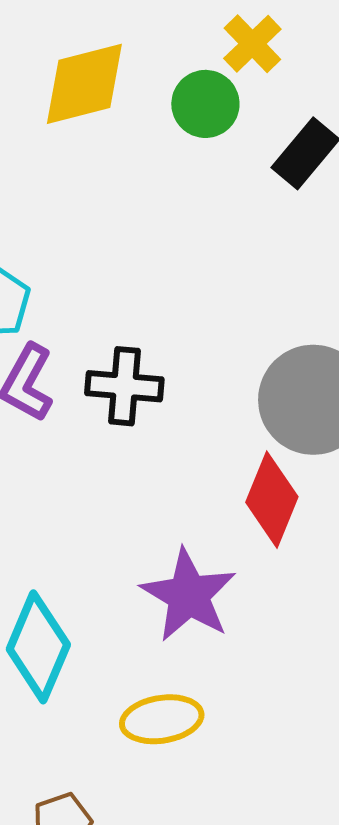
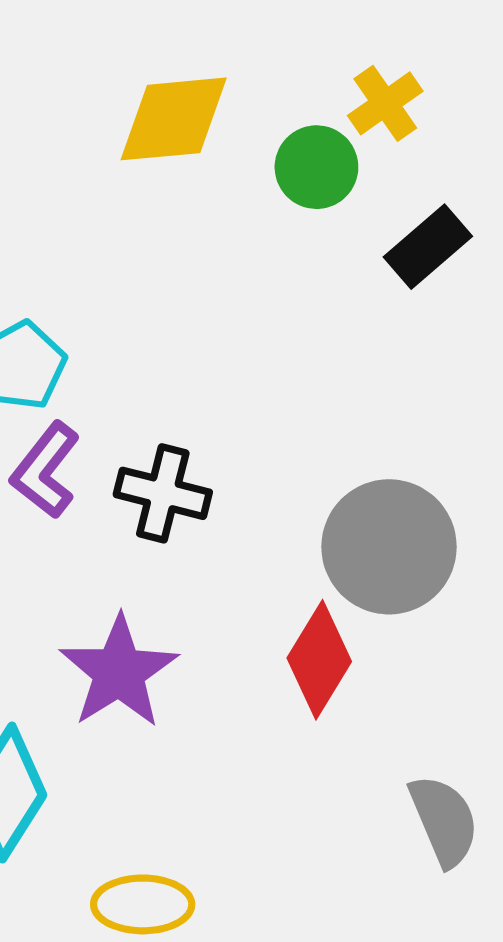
purple star: (189, 595) -> (119, 672), moved

